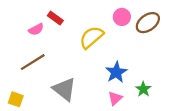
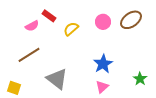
pink circle: (122, 17) -> (103, 22), moved
yellow semicircle: (91, 37) -> (71, 29), moved, size x0.7
green star: (143, 89) -> (140, 79), moved

